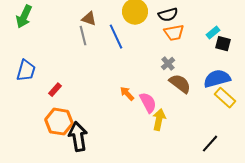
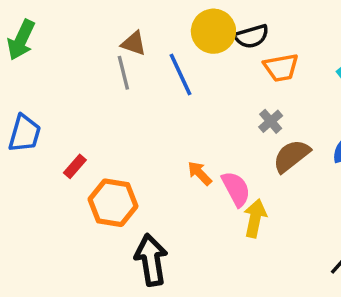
black semicircle: (168, 15) -> (252, 36), moved
brown semicircle: (180, 84) -> (291, 156), turned -75
orange hexagon: (59, 122) -> (113, 203), moved
black arrow: (78, 137) -> (151, 260), moved

